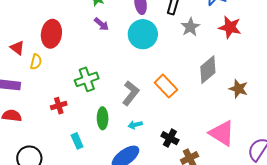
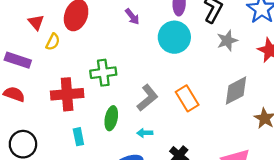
red cross: (59, 106) -> (67, 94), size x1.8

